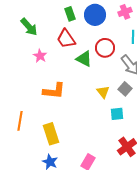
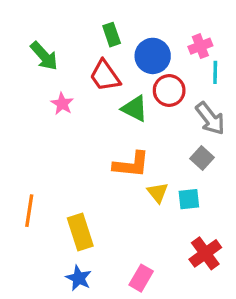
pink cross: (125, 12) -> (200, 46), moved
blue circle: (95, 15) -> (153, 56), moved
orange L-shape: (54, 91) -> (131, 165), moved
yellow triangle: (103, 92) -> (158, 193), moved

